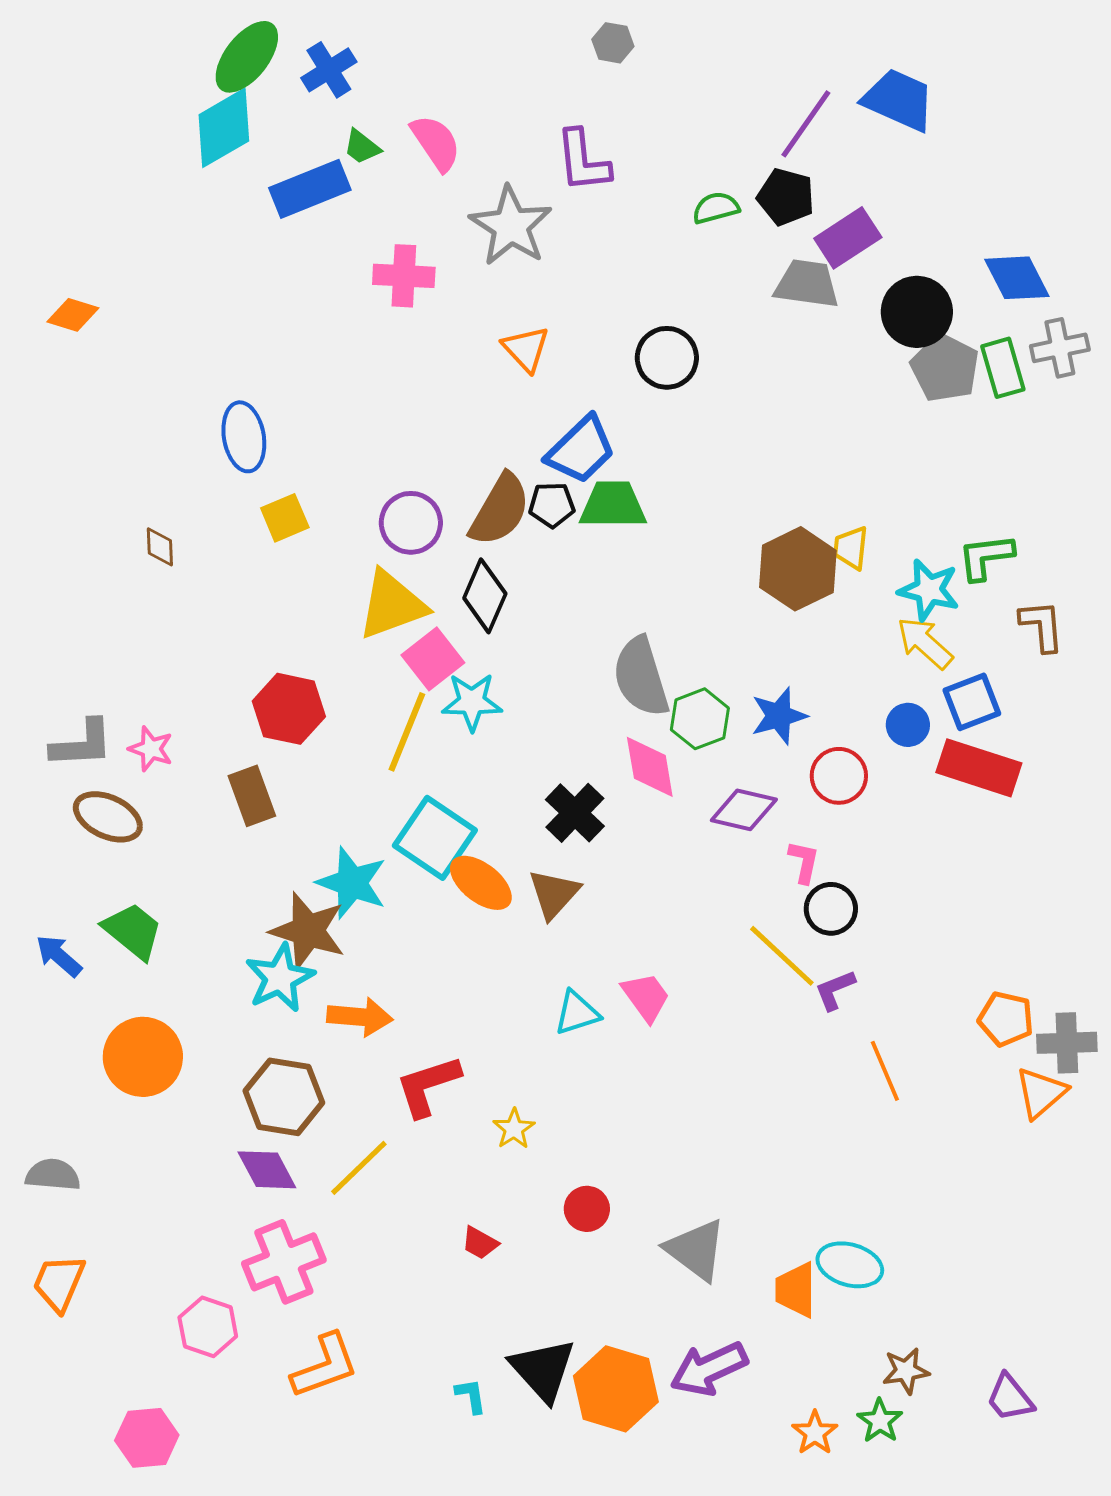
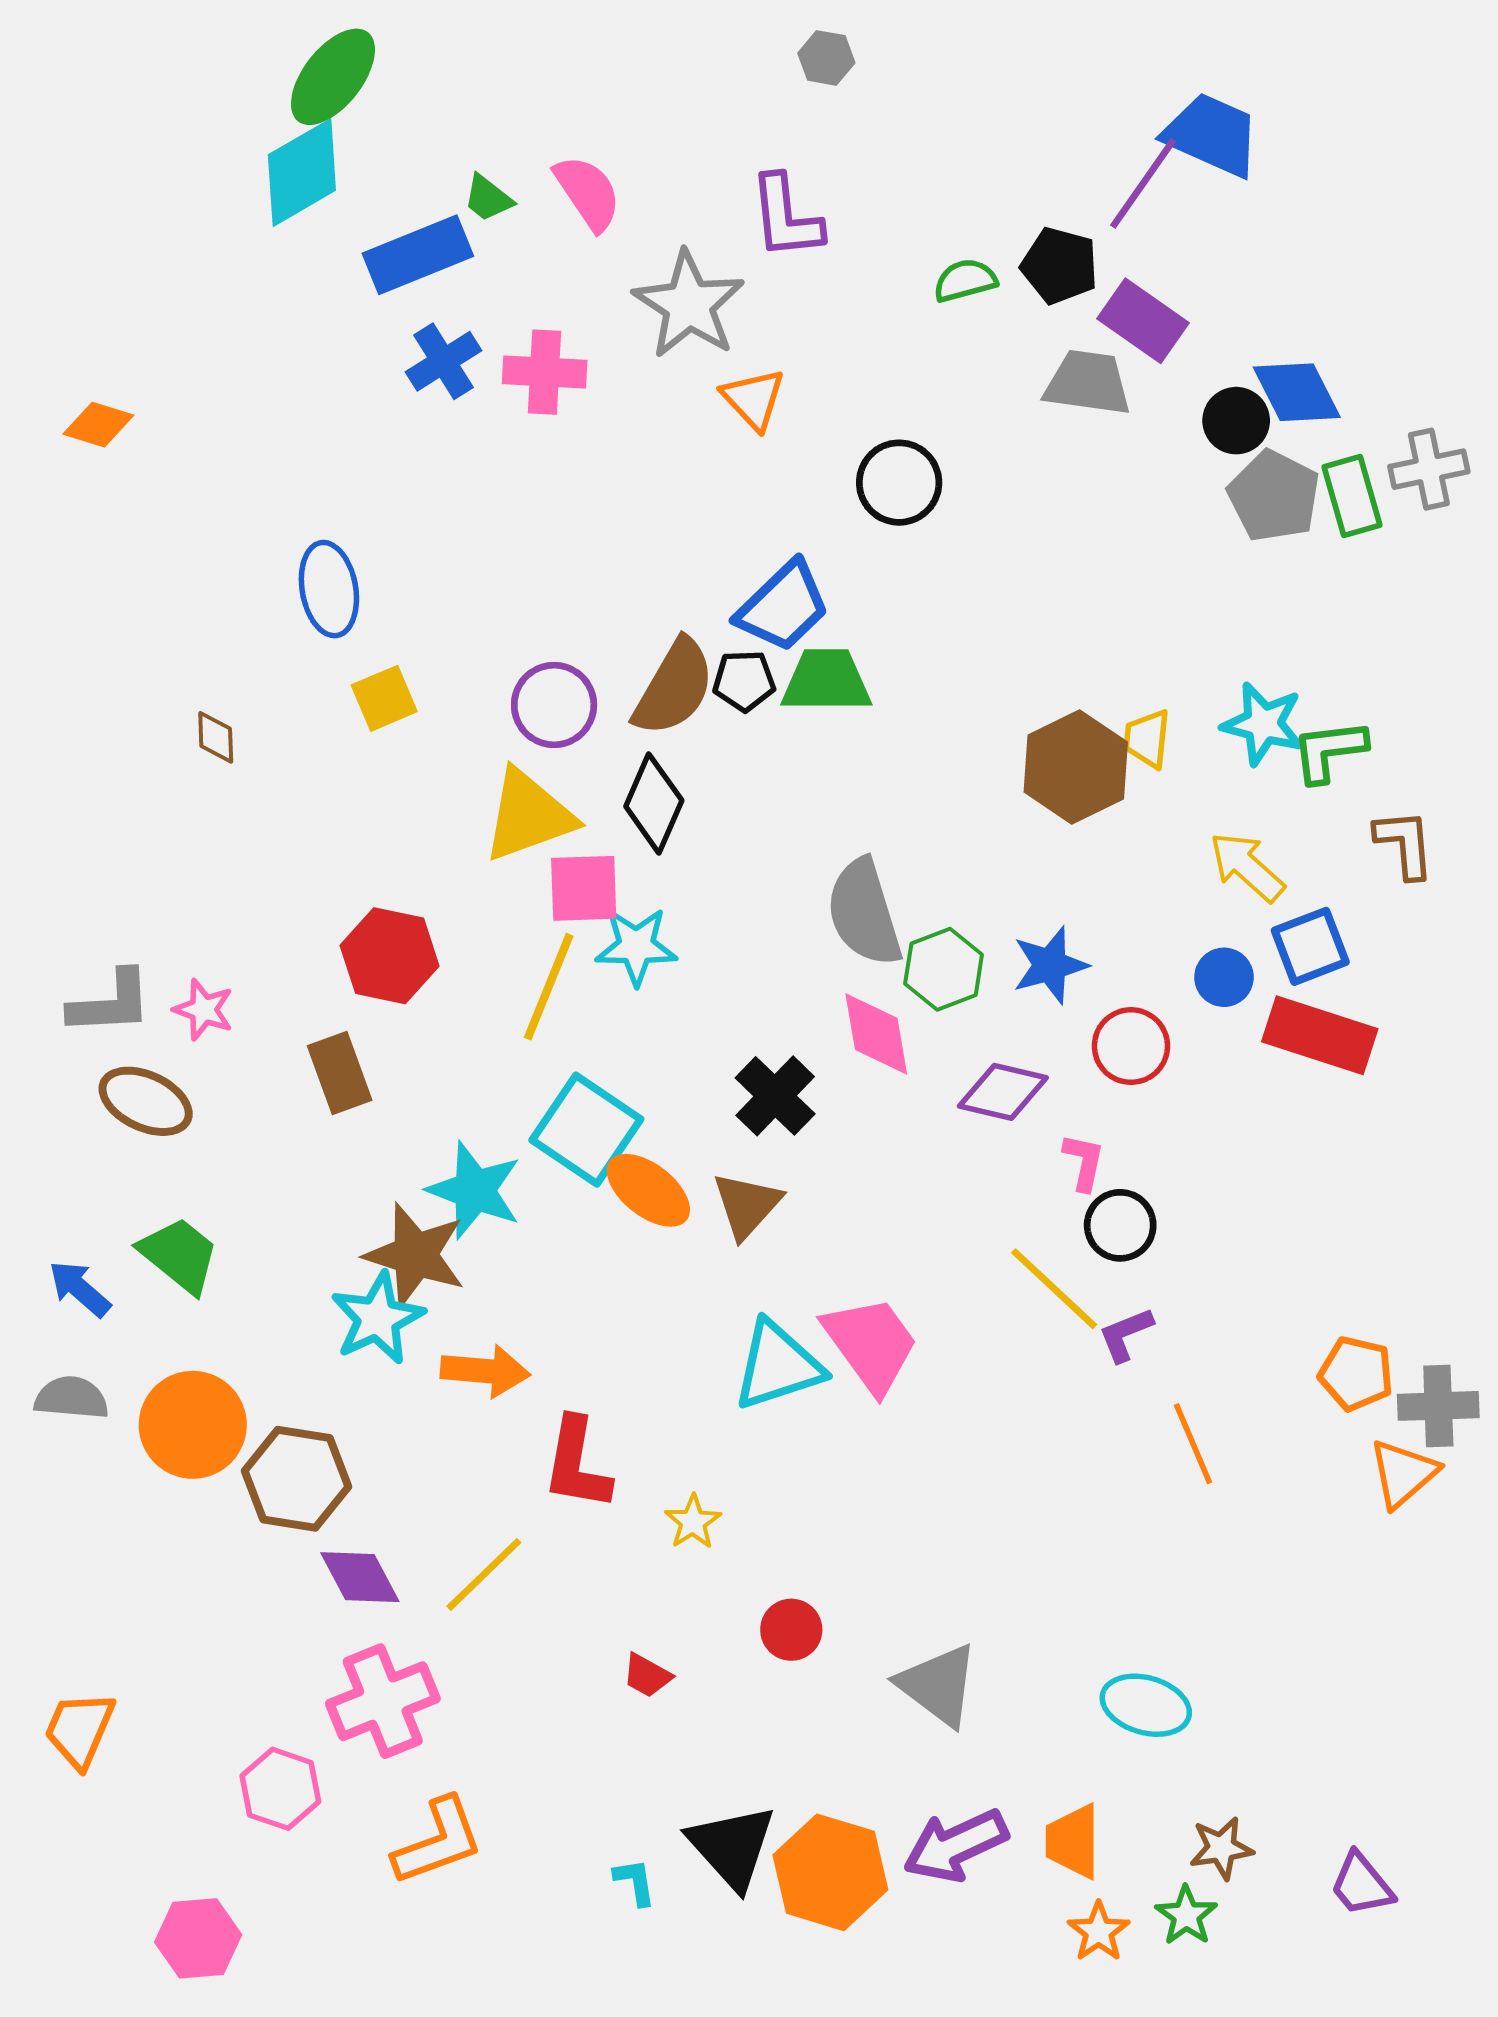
blue cross: (329, 70) -> (443, 361), moved
purple line: (806, 124) -> (1143, 183), moved
purple rectangle: (848, 238) -> (1143, 321), turned 68
blue diamond: (1017, 278) -> (1297, 392), moved
black circle: (917, 312) -> (1236, 421), size x0.7
orange triangle: (526, 349) -> (754, 399), moved
cyan star: (929, 590) -> (1263, 724), moved
pink square: (433, 659) -> (584, 888), turned 36
pink trapezoid: (646, 997) -> (871, 1344), size x1.5
cyan triangle: (577, 1013) -> (778, 1366), size x1.5
red L-shape: (428, 1086) -> (577, 1464), turned -62
brown hexagon: (284, 1097) -> (297, 1479), moved
gray semicircle: (53, 1175) -> (71, 1398), moved
orange trapezoid: (796, 1290) -> (1073, 1841), moved

